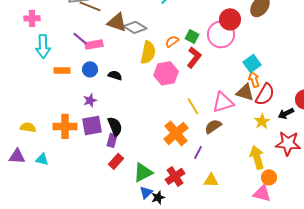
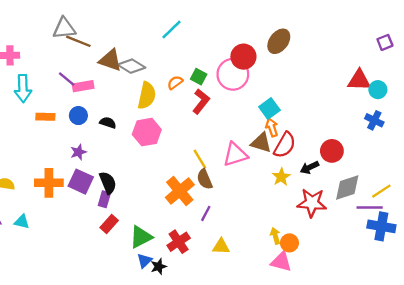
pink hexagon: (166, 73) -> (147, 132), moved
purple square: (92, 125) -> (81, 182), turned 35
brown semicircle: (213, 126) -> (205, 179), moved, turned -78
yellow arrow: (257, 157) -> (275, 236), moved, size x0.6

